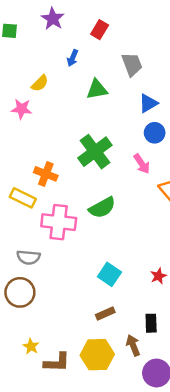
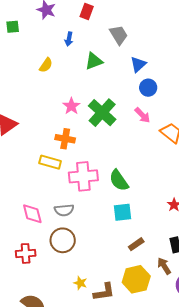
pink star: (22, 109) -> (71, 106), moved, turned -30
green semicircle: (102, 208) -> (119, 180), moved, turned 95
cyan square: (109, 274) -> (122, 212), moved, turned -30

